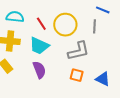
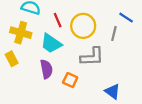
orange square: (77, 75) -> (70, 80), moved

